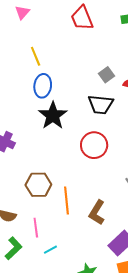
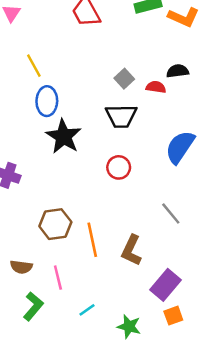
red circle: (94, 145) -> (119, 167), size x0.7
cyan line: (50, 250) -> (87, 310), moved

